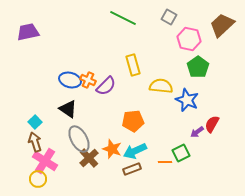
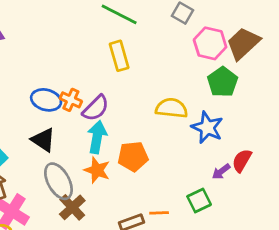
brown trapezoid: (222, 25) -> (243, 43), moved
yellow rectangle: (133, 65) -> (119, 56), moved
orange star: (112, 149) -> (97, 170), moved
cyan arrow: (135, 151) -> (97, 137), moved, turned 125
orange line: (165, 162) -> (159, 213), moved

